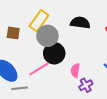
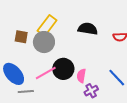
gray circle: (47, 36) -> (44, 42), moved
black circle: (54, 53) -> (63, 69), moved

